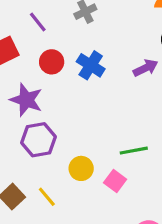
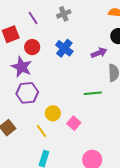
red circle: (52, 62) -> (32, 47), moved
green line: (134, 151) -> (93, 93), moved
yellow line: (47, 197) -> (41, 131), moved

